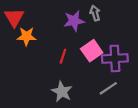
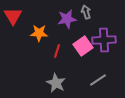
orange star: (26, 36) -> (39, 33), moved
purple cross: (115, 58) -> (104, 40), moved

